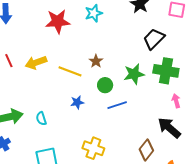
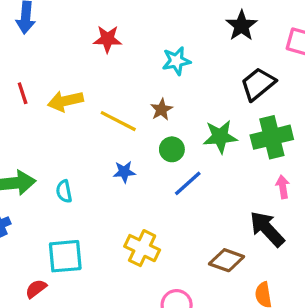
cyan star: (94, 13) -> (176, 61), moved
red star: (58, 21) -> (107, 39), size x0.7
green cross: (166, 71) -> (272, 137), turned -30
blue line: (117, 105) -> (188, 183), turned -30
brown diamond: (146, 150) -> (227, 260), turned 65

